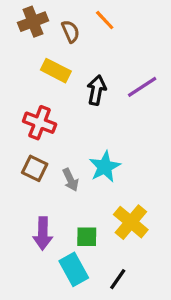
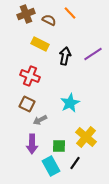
brown semicircle: (70, 31) -> (49, 20), turned -40
gray arrow: (70, 180) -> (40, 120), moved, turned 88
black line: (118, 279) -> (75, 163), moved

